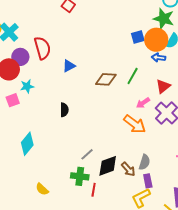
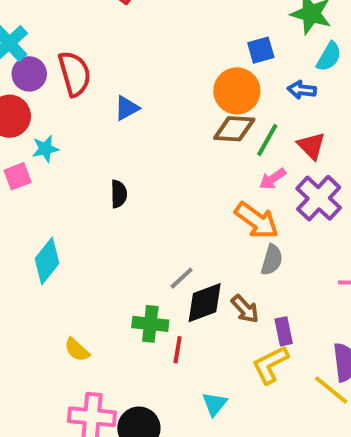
orange circle: (156, 40) -> (237, 91), moved
purple circle: (20, 57) -> (29, 74), moved
green line: (133, 76) -> (267, 140), moved
brown diamond: (106, 79) -> (234, 129), moved
red triangle: (163, 86) -> (311, 146), turned -35
gray line: (87, 154) -> (182, 278), moved
gray semicircle: (144, 162) -> (272, 260), moved

